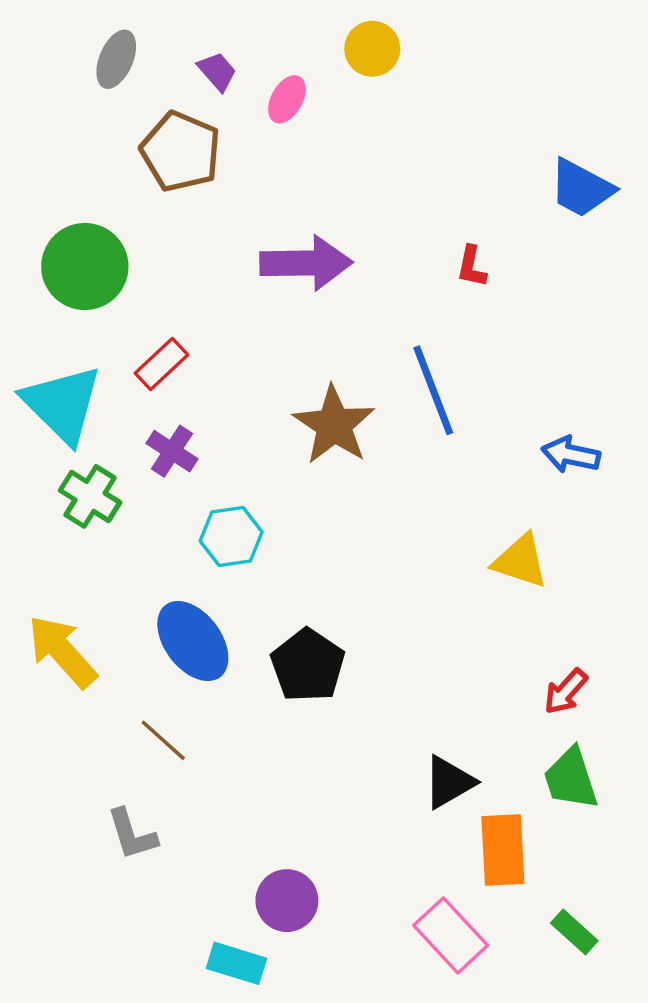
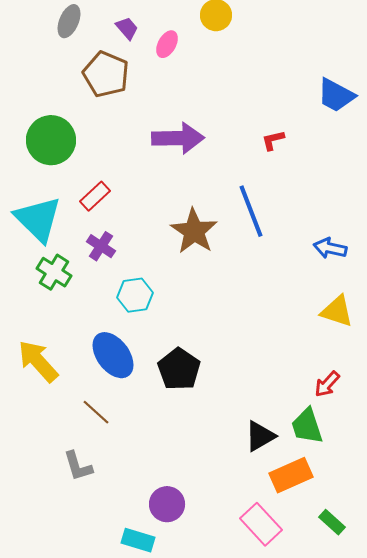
red L-shape: (472, 267) -> (273, 140), turned 65
yellow triangle: (520, 561) -> (337, 311), moved
green trapezoid: (571, 779) -> (307, 426), moved
orange rectangle: (503, 850) -> (291, 475), turned 69

